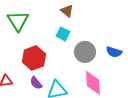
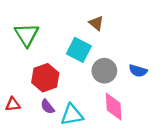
brown triangle: (67, 11) -> (96, 23), moved
cyan square: (63, 34) -> (79, 50), size x1.5

